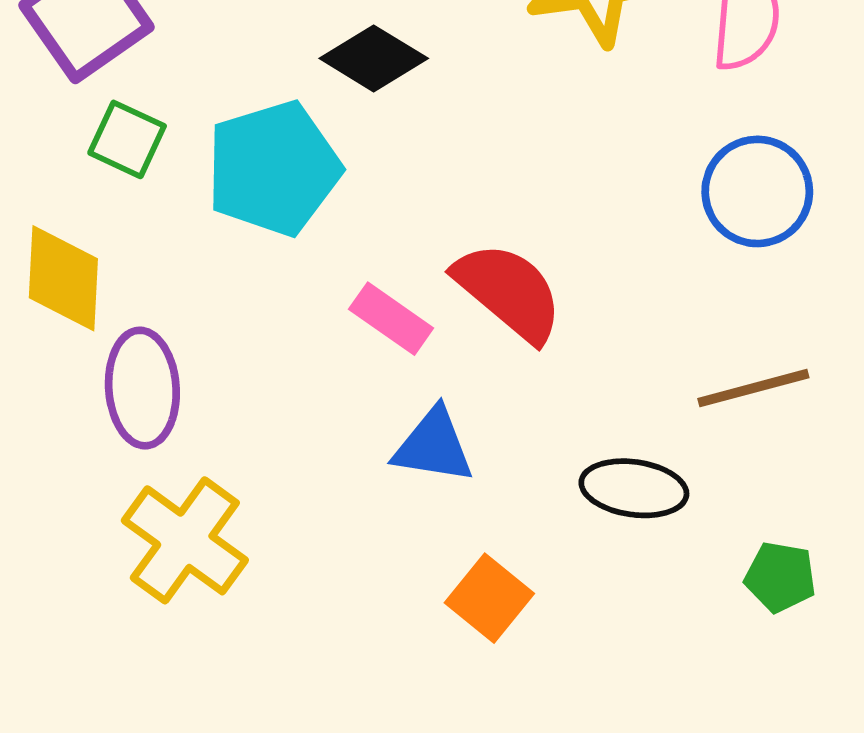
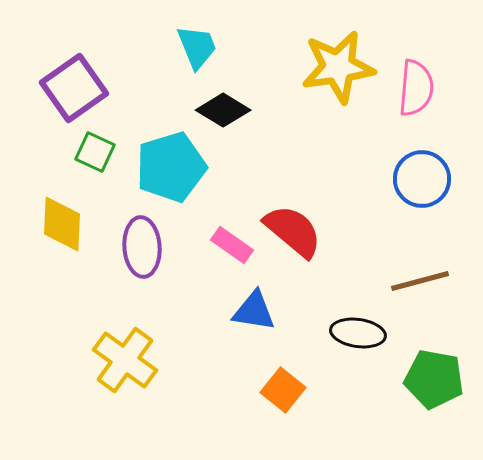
purple ellipse: (142, 388) -> (142, 247), moved
green pentagon: (780, 577) -> (434, 379), size x1.6

